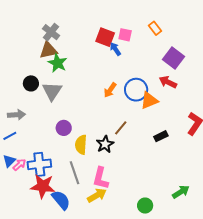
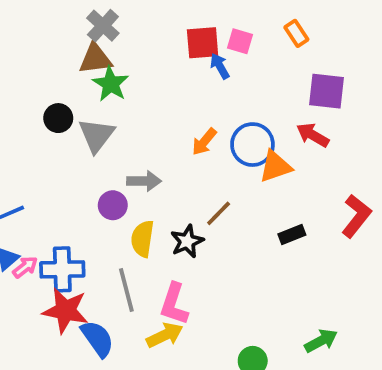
red square: (105, 37) -> (203, 43), turned -30
purple square: (174, 58) -> (327, 91), turned -35
gray arrow: (16, 115) -> (144, 181), moved

